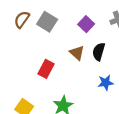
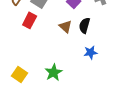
red rectangle: (46, 69) -> (30, 20), moved

